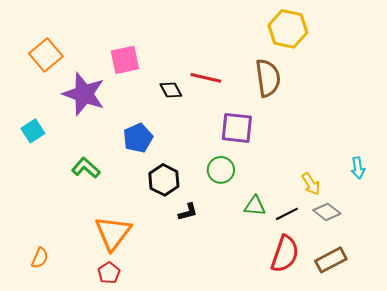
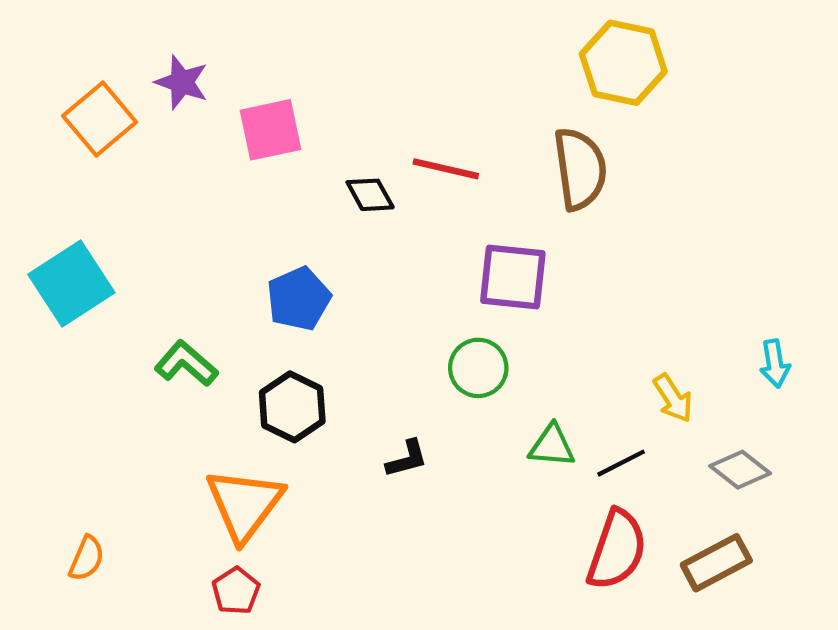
purple star: (84, 94) -> (182, 82), moved, size x0.6
cyan square: (33, 131) -> (71, 283), size x1.6
black hexagon: (164, 180) -> (292, 407), moved
gray diamond: (327, 212) -> (740, 470), moved

